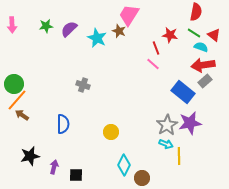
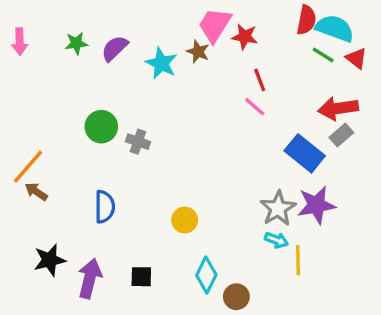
red semicircle: (196, 12) -> (306, 20), moved
red star: (170, 35) -> (245, 37), moved
cyan semicircle: (201, 47) -> (335, 28), moved, size x1.6
green circle: (14, 84) -> (101, 127), moved
purple arrow: (54, 167) -> (90, 278), size x1.6
black square: (76, 175) -> (141, 277), moved

